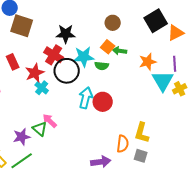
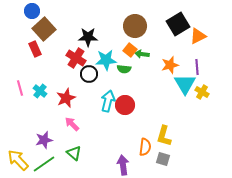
brown circle: (113, 23) -> (135, 26), size x1.5
brown square: (22, 26) -> (44, 29), turned 30
red rectangle: (13, 62) -> (35, 49), moved
black circle: (67, 71) -> (89, 74), size x0.7
red star: (35, 73) -> (66, 98), moved
cyan cross: (42, 88) -> (40, 91), moved
yellow cross: (180, 89) -> (202, 92), turned -32
green triangle: (40, 129) -> (74, 153), moved
purple arrow: (101, 162) -> (123, 165), turned -90

